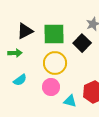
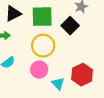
cyan triangle: (70, 101) -> (58, 84), turned 32

